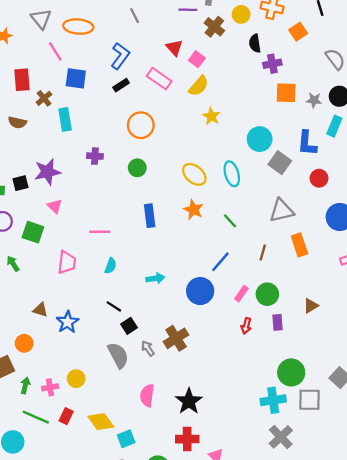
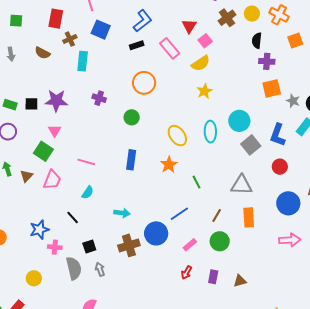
orange square: (286, 93) -> (272, 88), turned -30
cyan ellipse: (232, 174) -> (210, 132), moved
green square: (33, 232) -> (43, 151), moved
green circle: (267, 294) -> (220, 241), moved
black line: (114, 306) -> (73, 217), moved
brown triangle: (311, 306) -> (240, 281), moved
brown triangle: (40, 310) -> (26, 176), moved, turned 40
brown cross: (176, 338) -> (129, 245), moved
pink cross: (50, 387) -> (55, 247), moved

